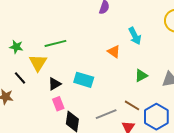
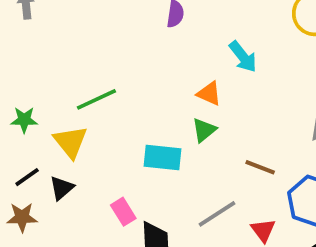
green triangle: (141, 76) -> (204, 130), moved
black line: (20, 78) -> (27, 177), moved, turned -72
black triangle: (55, 84) -> (62, 188), moved
brown line: (132, 105) -> (260, 167), moved

